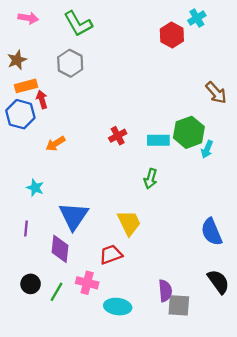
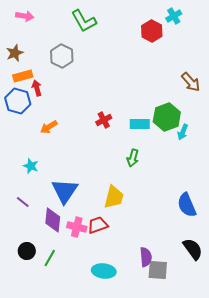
green L-shape: (78, 24) -> (84, 21), moved
yellow trapezoid: (129, 223) -> (114, 197), turned 40
purple line: (26, 228) -> (23, 202), turned -56
pink cross: (87, 283) -> (77, 227), moved

